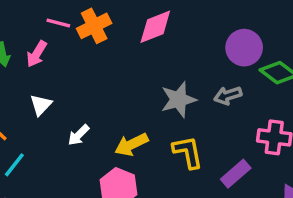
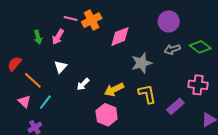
pink diamond: (155, 27) -> (120, 36), moved
purple circle: (244, 48) -> (169, 21), moved
gray arrow: (228, 95) -> (172, 49), moved

